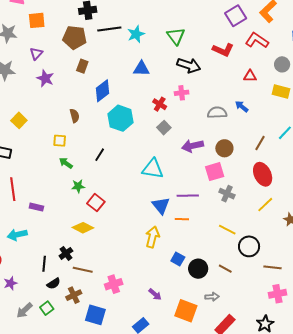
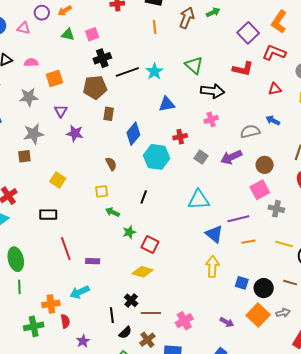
red cross: (160, 104) -> (180, 137), moved, turned -32
purple arrow: (193, 146) -> (231, 157), moved
orange line: (182, 219) -> (248, 242), moved
orange square: (186, 311) -> (258, 315), moved, turned 35

